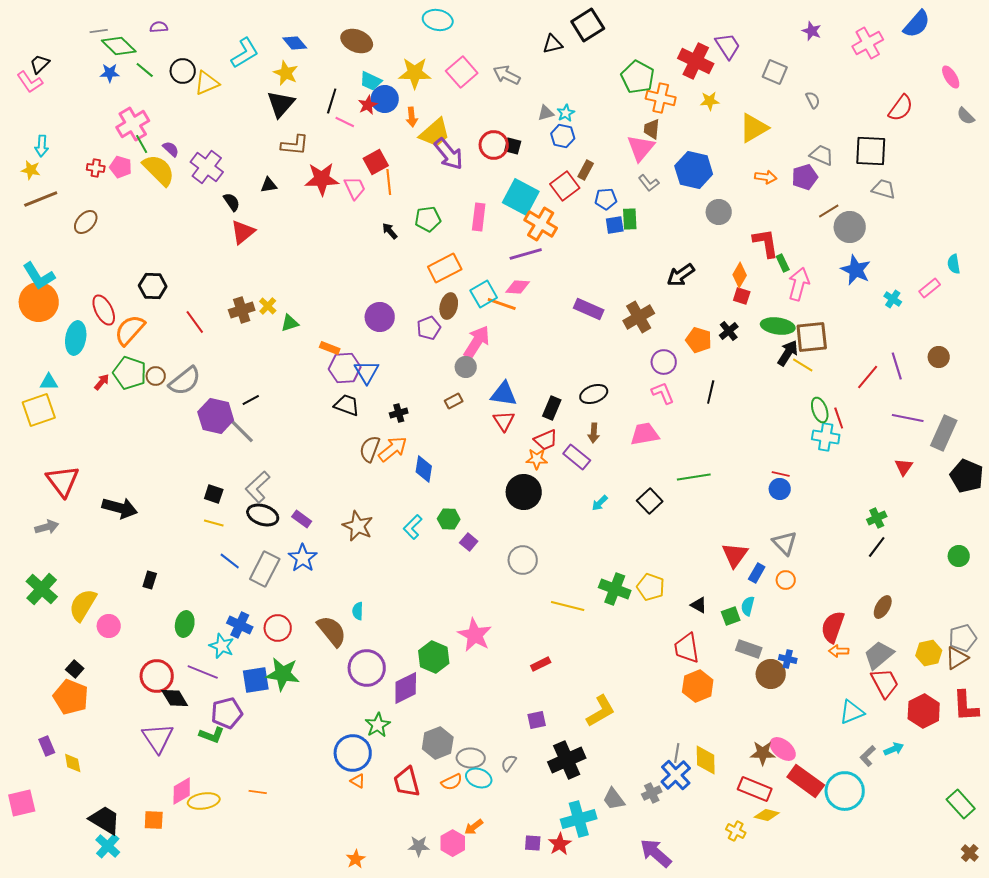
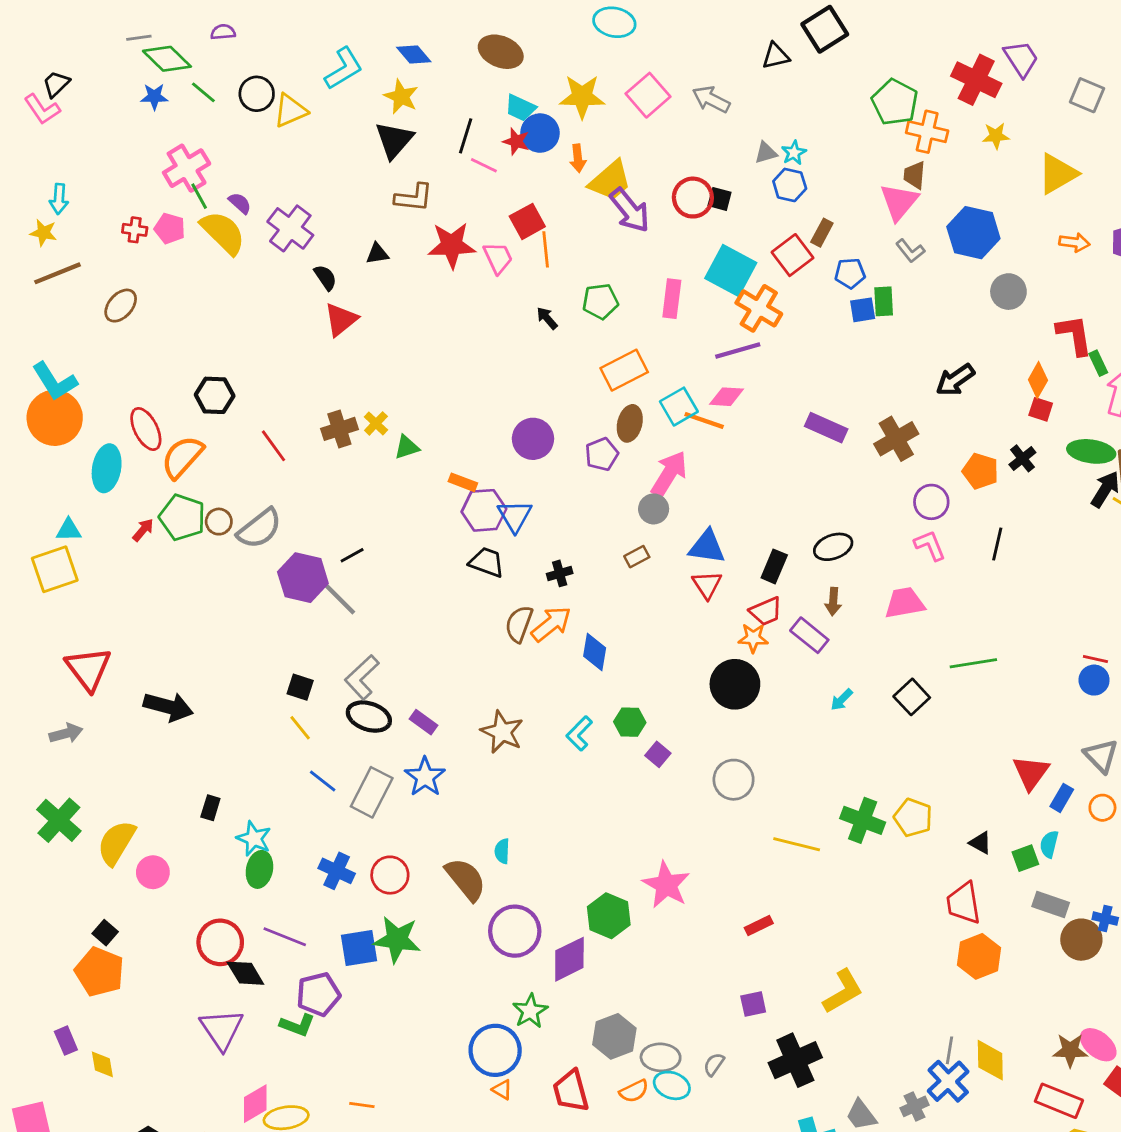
red star: (368, 105) -> (516, 141), turned -30
yellow line: (214, 523) -> (300, 728), turned 36
cyan star: (222, 646) -> (254, 839), moved

